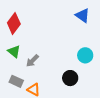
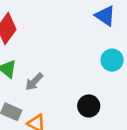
cyan circle: (85, 55) -> (112, 60), moved

